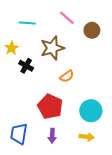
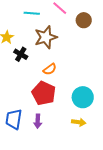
cyan line: (27, 23) -> (32, 13), moved
orange semicircle: (67, 76) -> (50, 69), moved
purple arrow: (52, 136) -> (38, 121), moved

